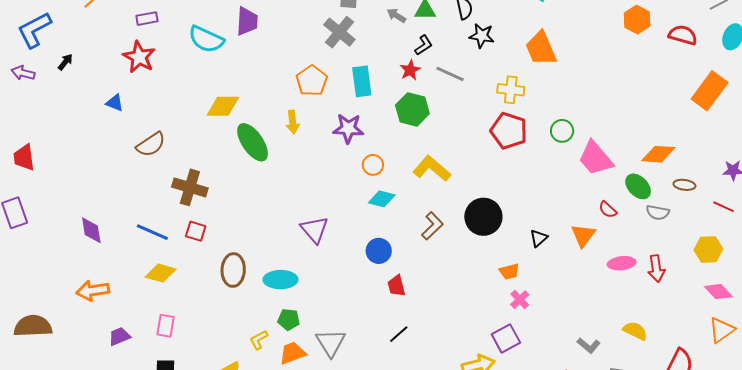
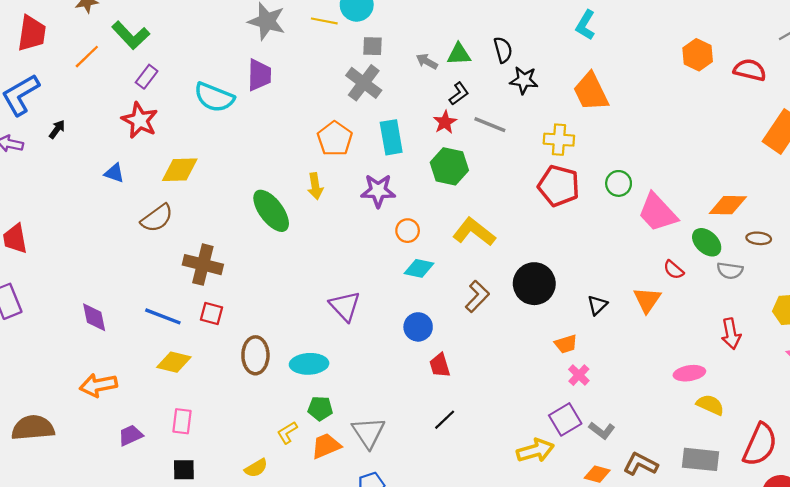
purple rectangle: (147, 19) -> (147, 77), turned -40
yellow diamond: (223, 106) -> (180, 170), moved
pink ellipse: (622, 263) -> (689, 373), moved
gray L-shape: (589, 345) -> (602, 430), moved

